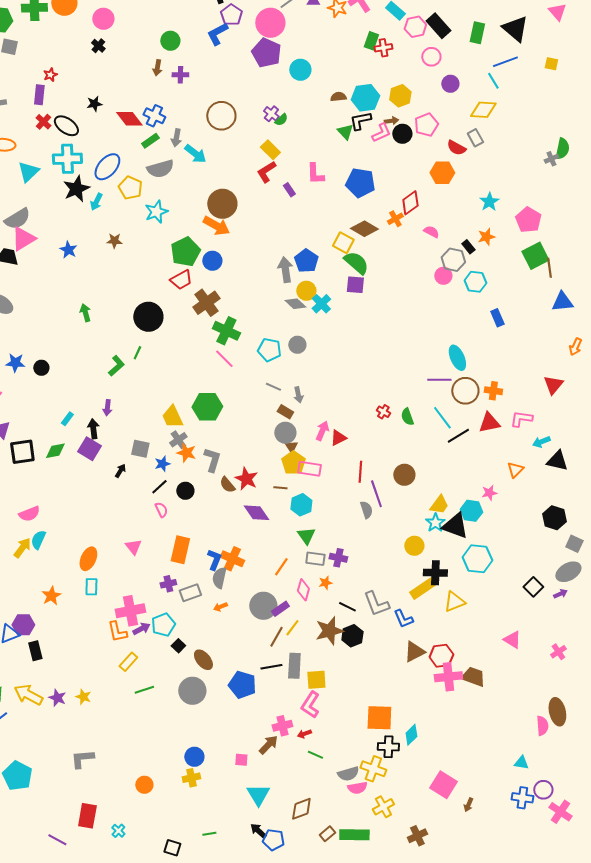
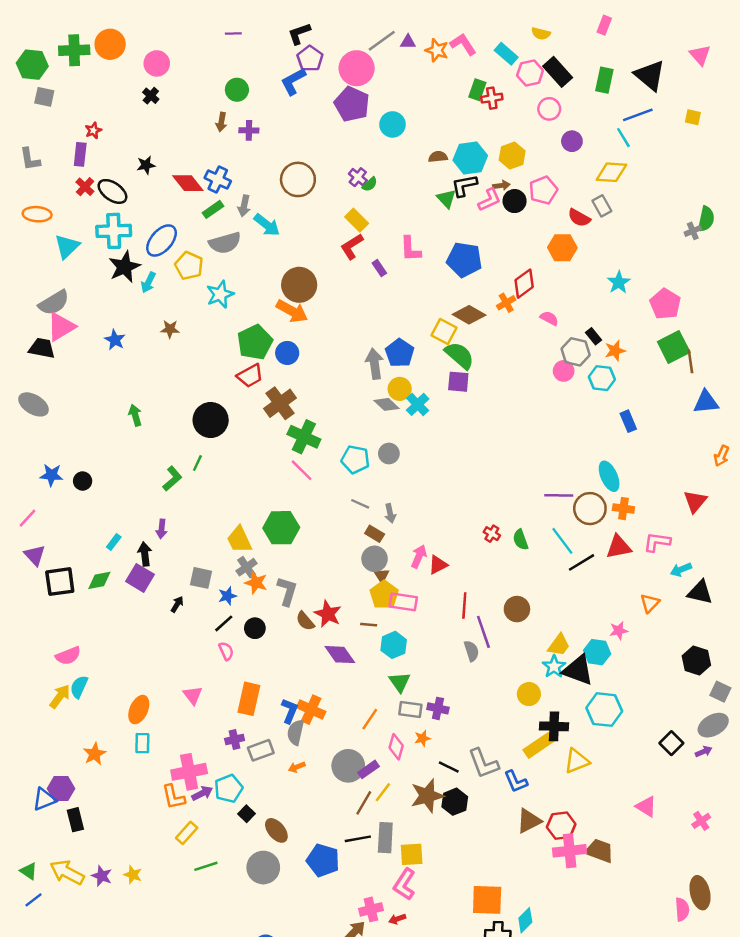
orange star: (486, 237) -> (615, 351), moved
cyan ellipse: (457, 358) -> (609, 476), moved

